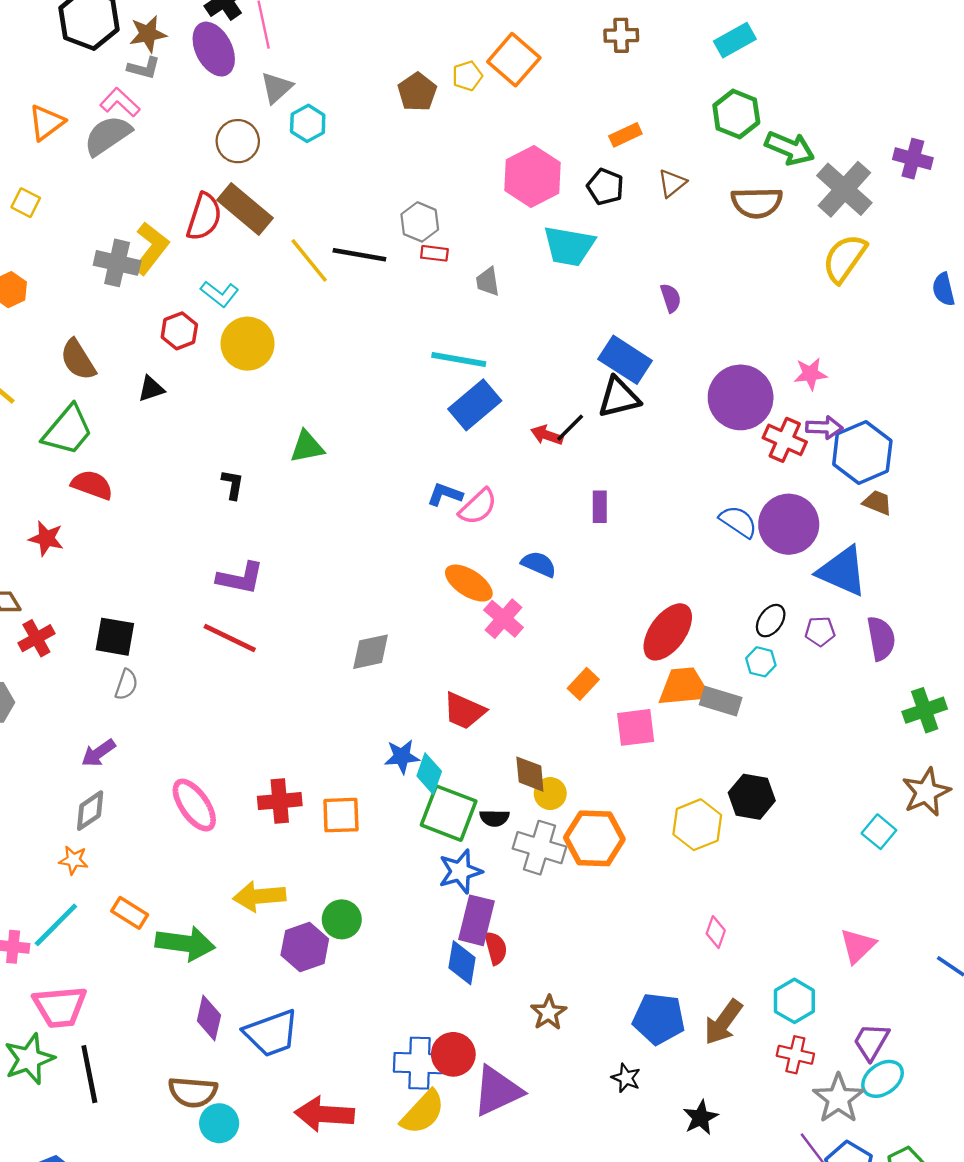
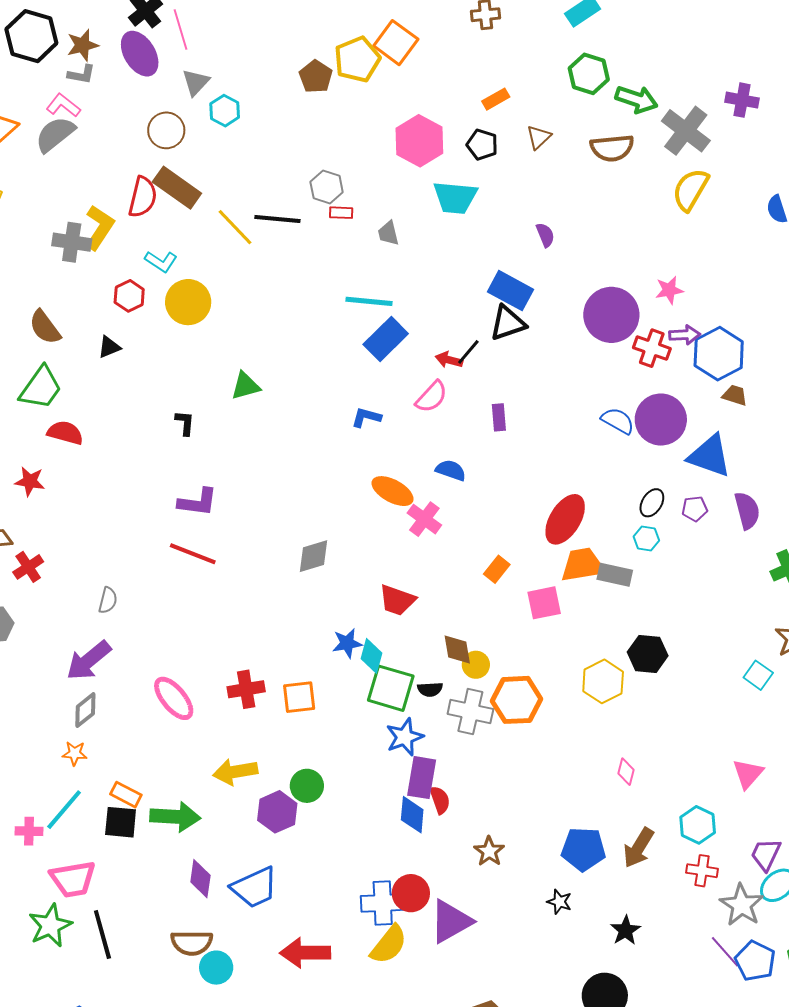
yellow pentagon: (467, 76) -> (357, 59), size x1.8
pink semicircle: (478, 507) -> (432, 397), moved
black square: (115, 637) -> (121, 822), moved
purple arrow: (98, 753) -> (89, 661), size x1.6

